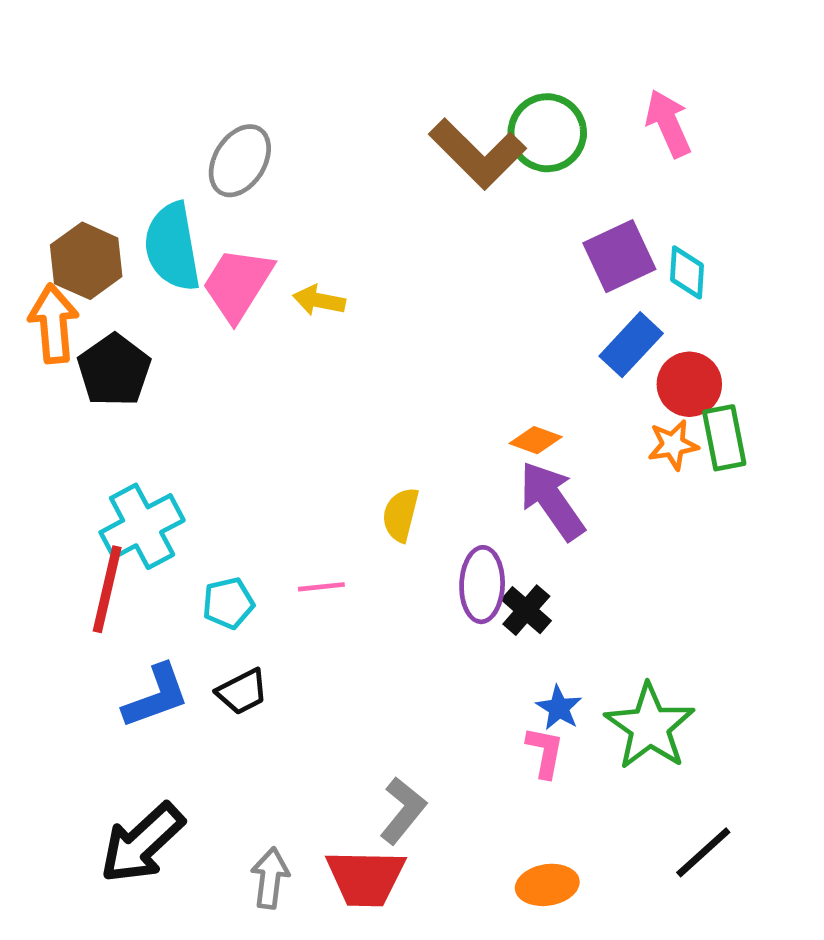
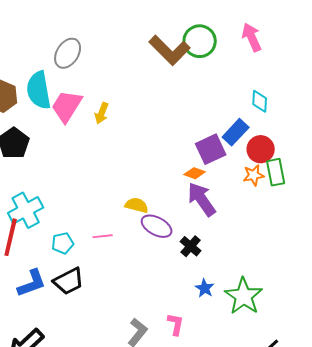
purple square: (619, 256) -> (211, 149), moved
yellow arrow: (319, 300) -> (102, 113), turned -80
yellow semicircle: (401, 515) -> (137, 205), turned 90
purple ellipse: (482, 585) -> (157, 226), moved, turned -64
black trapezoid: (242, 692) -> (69, 281), size x1.4
pink L-shape: (545, 752) -> (176, 324), moved

